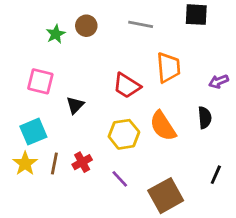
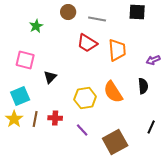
brown circle: (86, 26) -> (68, 12), moved
red trapezoid: (127, 86) -> (87, 43), moved
red cross: (82, 162) -> (55, 118), turned 32

